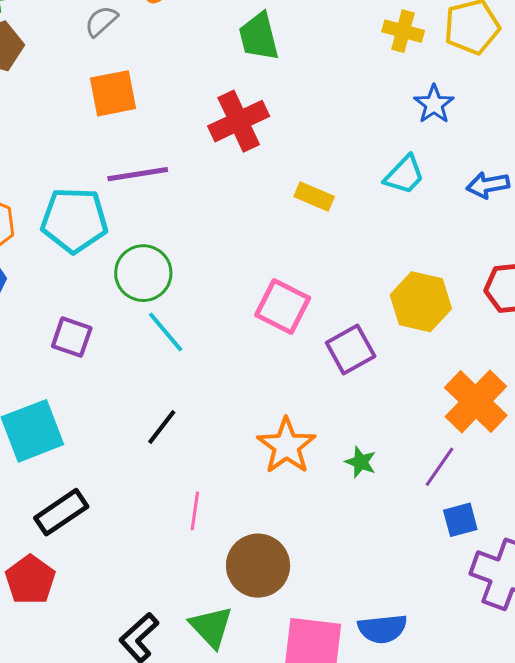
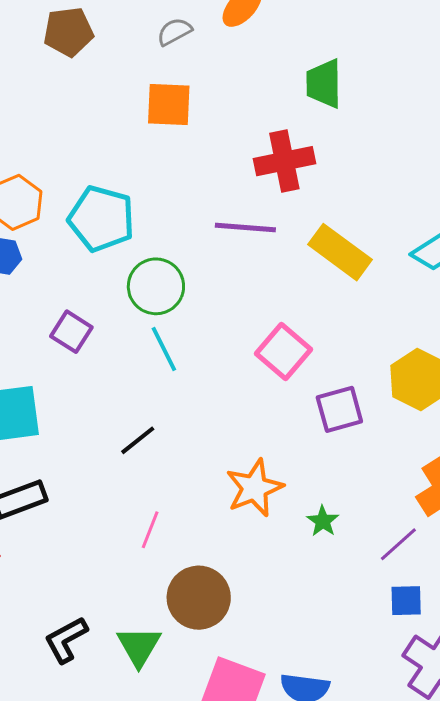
purple line: (138, 174) -> (245, 228), moved
yellow rectangle: (314, 197) -> (340, 252), size x1.6

